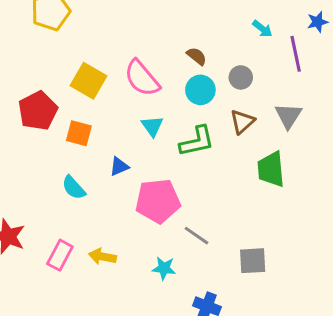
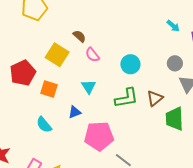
brown semicircle: (197, 56) -> (79, 36), moved
gray circle: (241, 77) -> (175, 63), moved
pink semicircle: (142, 78) -> (92, 55), size x0.6
brown triangle: (242, 122) -> (155, 98), moved
cyan triangle: (152, 126) -> (89, 87), moved

